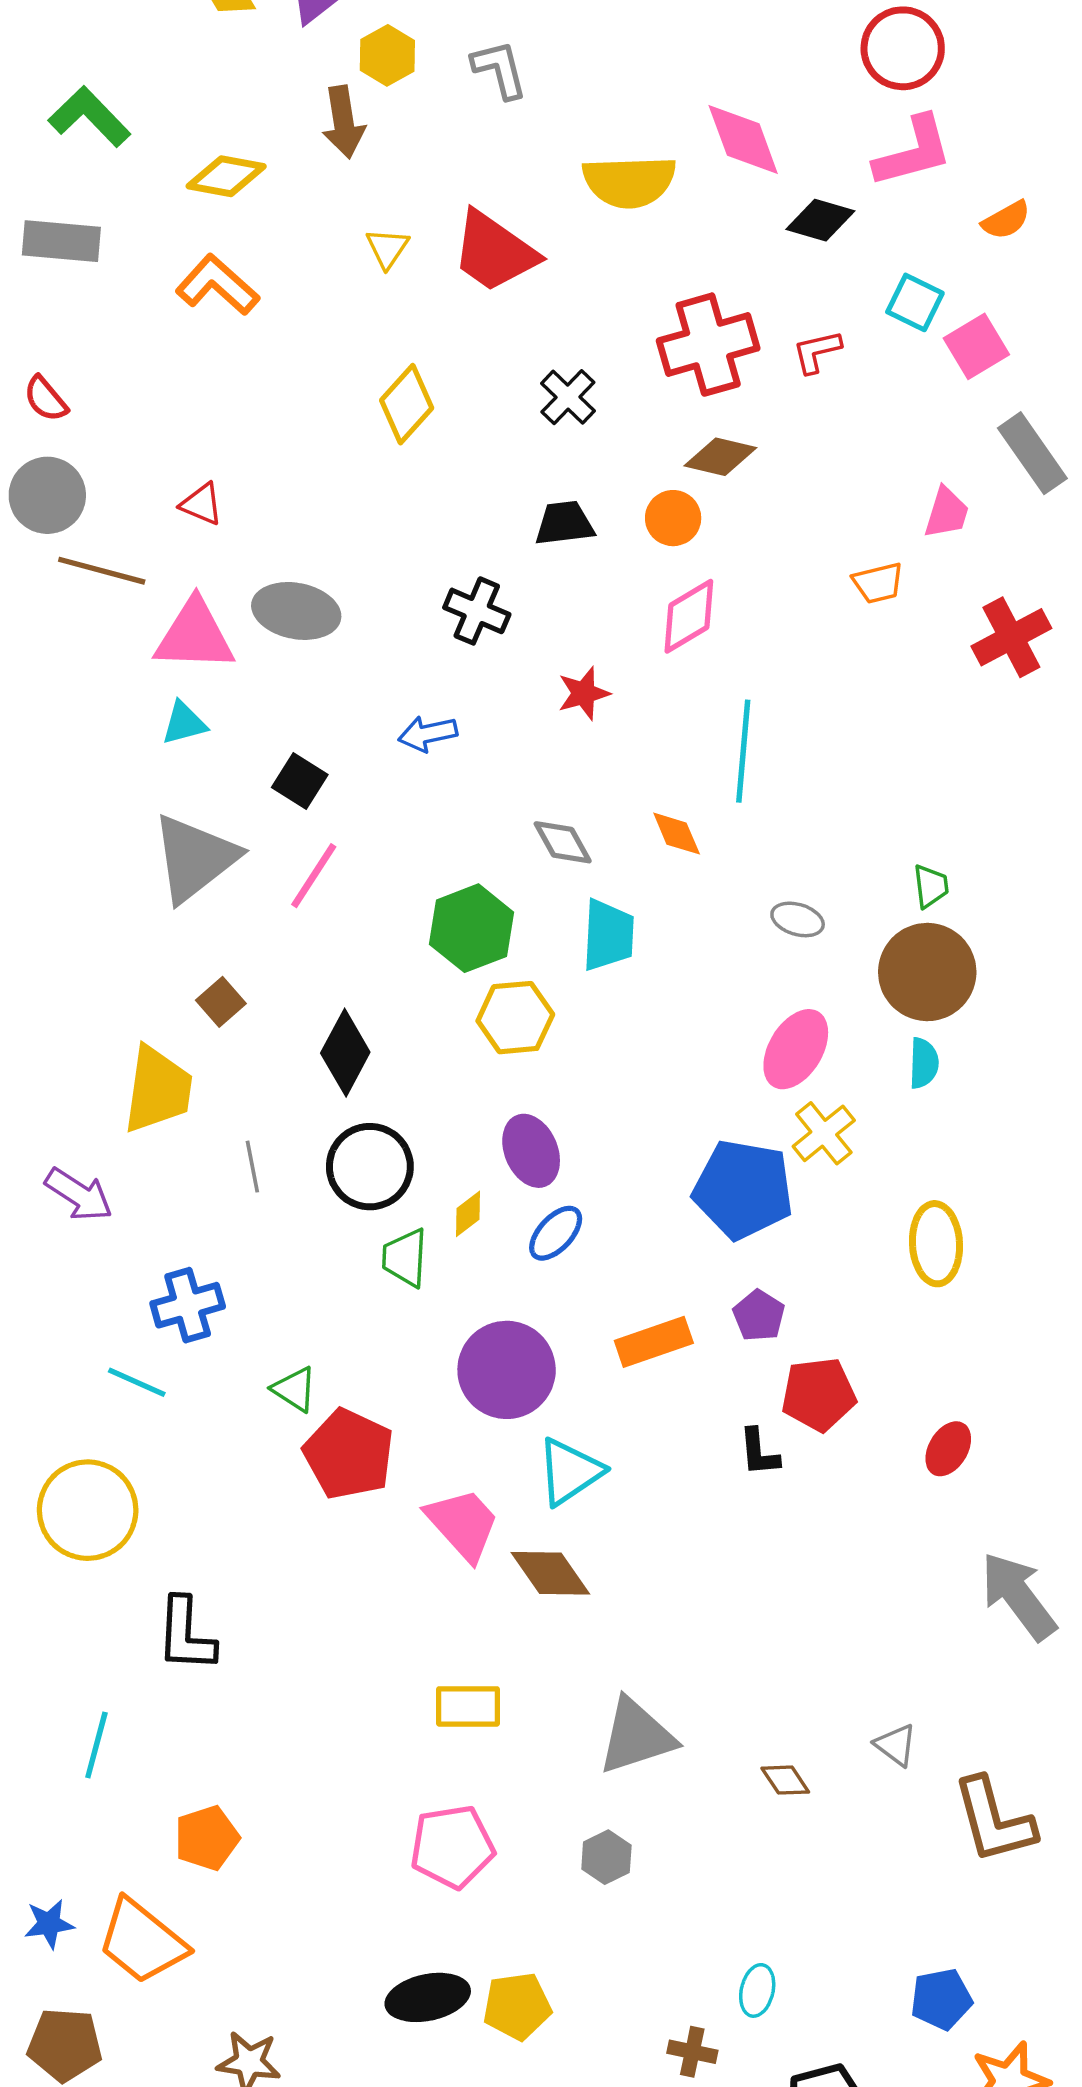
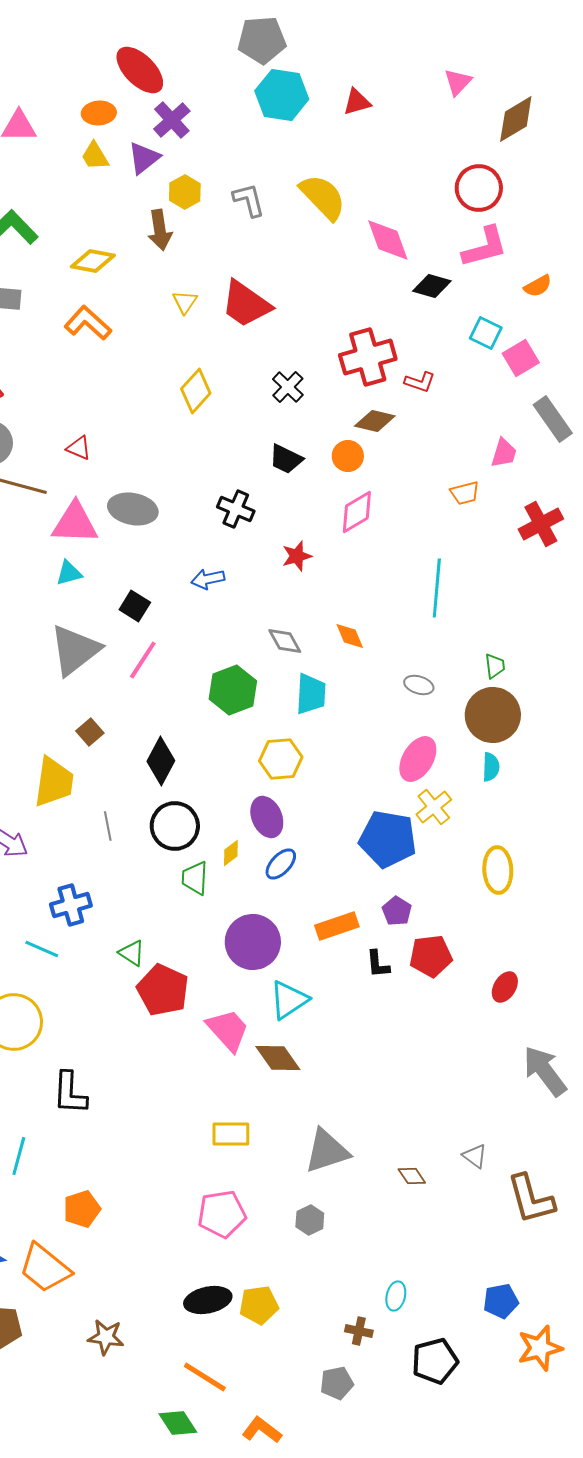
yellow semicircle: (629, 182) -> (323, 197), moved, turned -132
red L-shape: (817, 352) -> (420, 382), moved, turned -148
black trapezoid: (564, 523) -> (286, 459), turned -147
cyan line: (743, 751) -> (437, 588), moved
yellow hexagon: (515, 1018) -> (281, 759), moved
black L-shape: (759, 1452) -> (378, 964), moved

